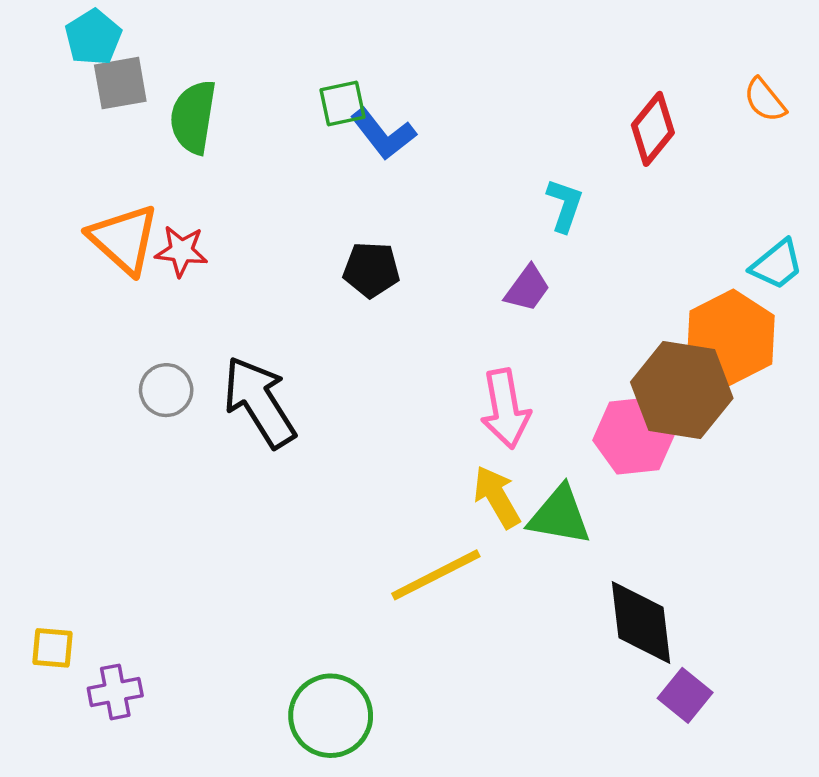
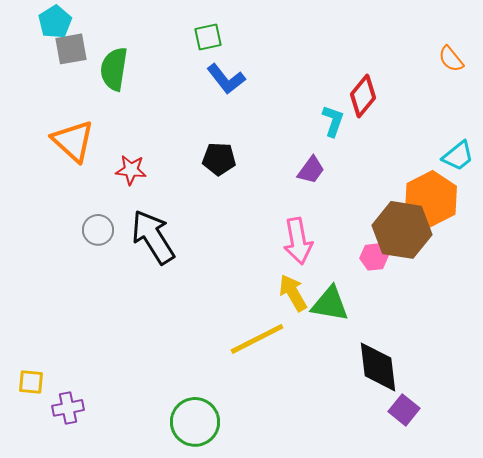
green square: (343, 103) -> (208, 37), moved
red diamond: (653, 129) -> (363, 96), moved
red star: (181, 251) -> (131, 170), moved
pink hexagon: (634, 436) -> (374, 257), size x0.6

